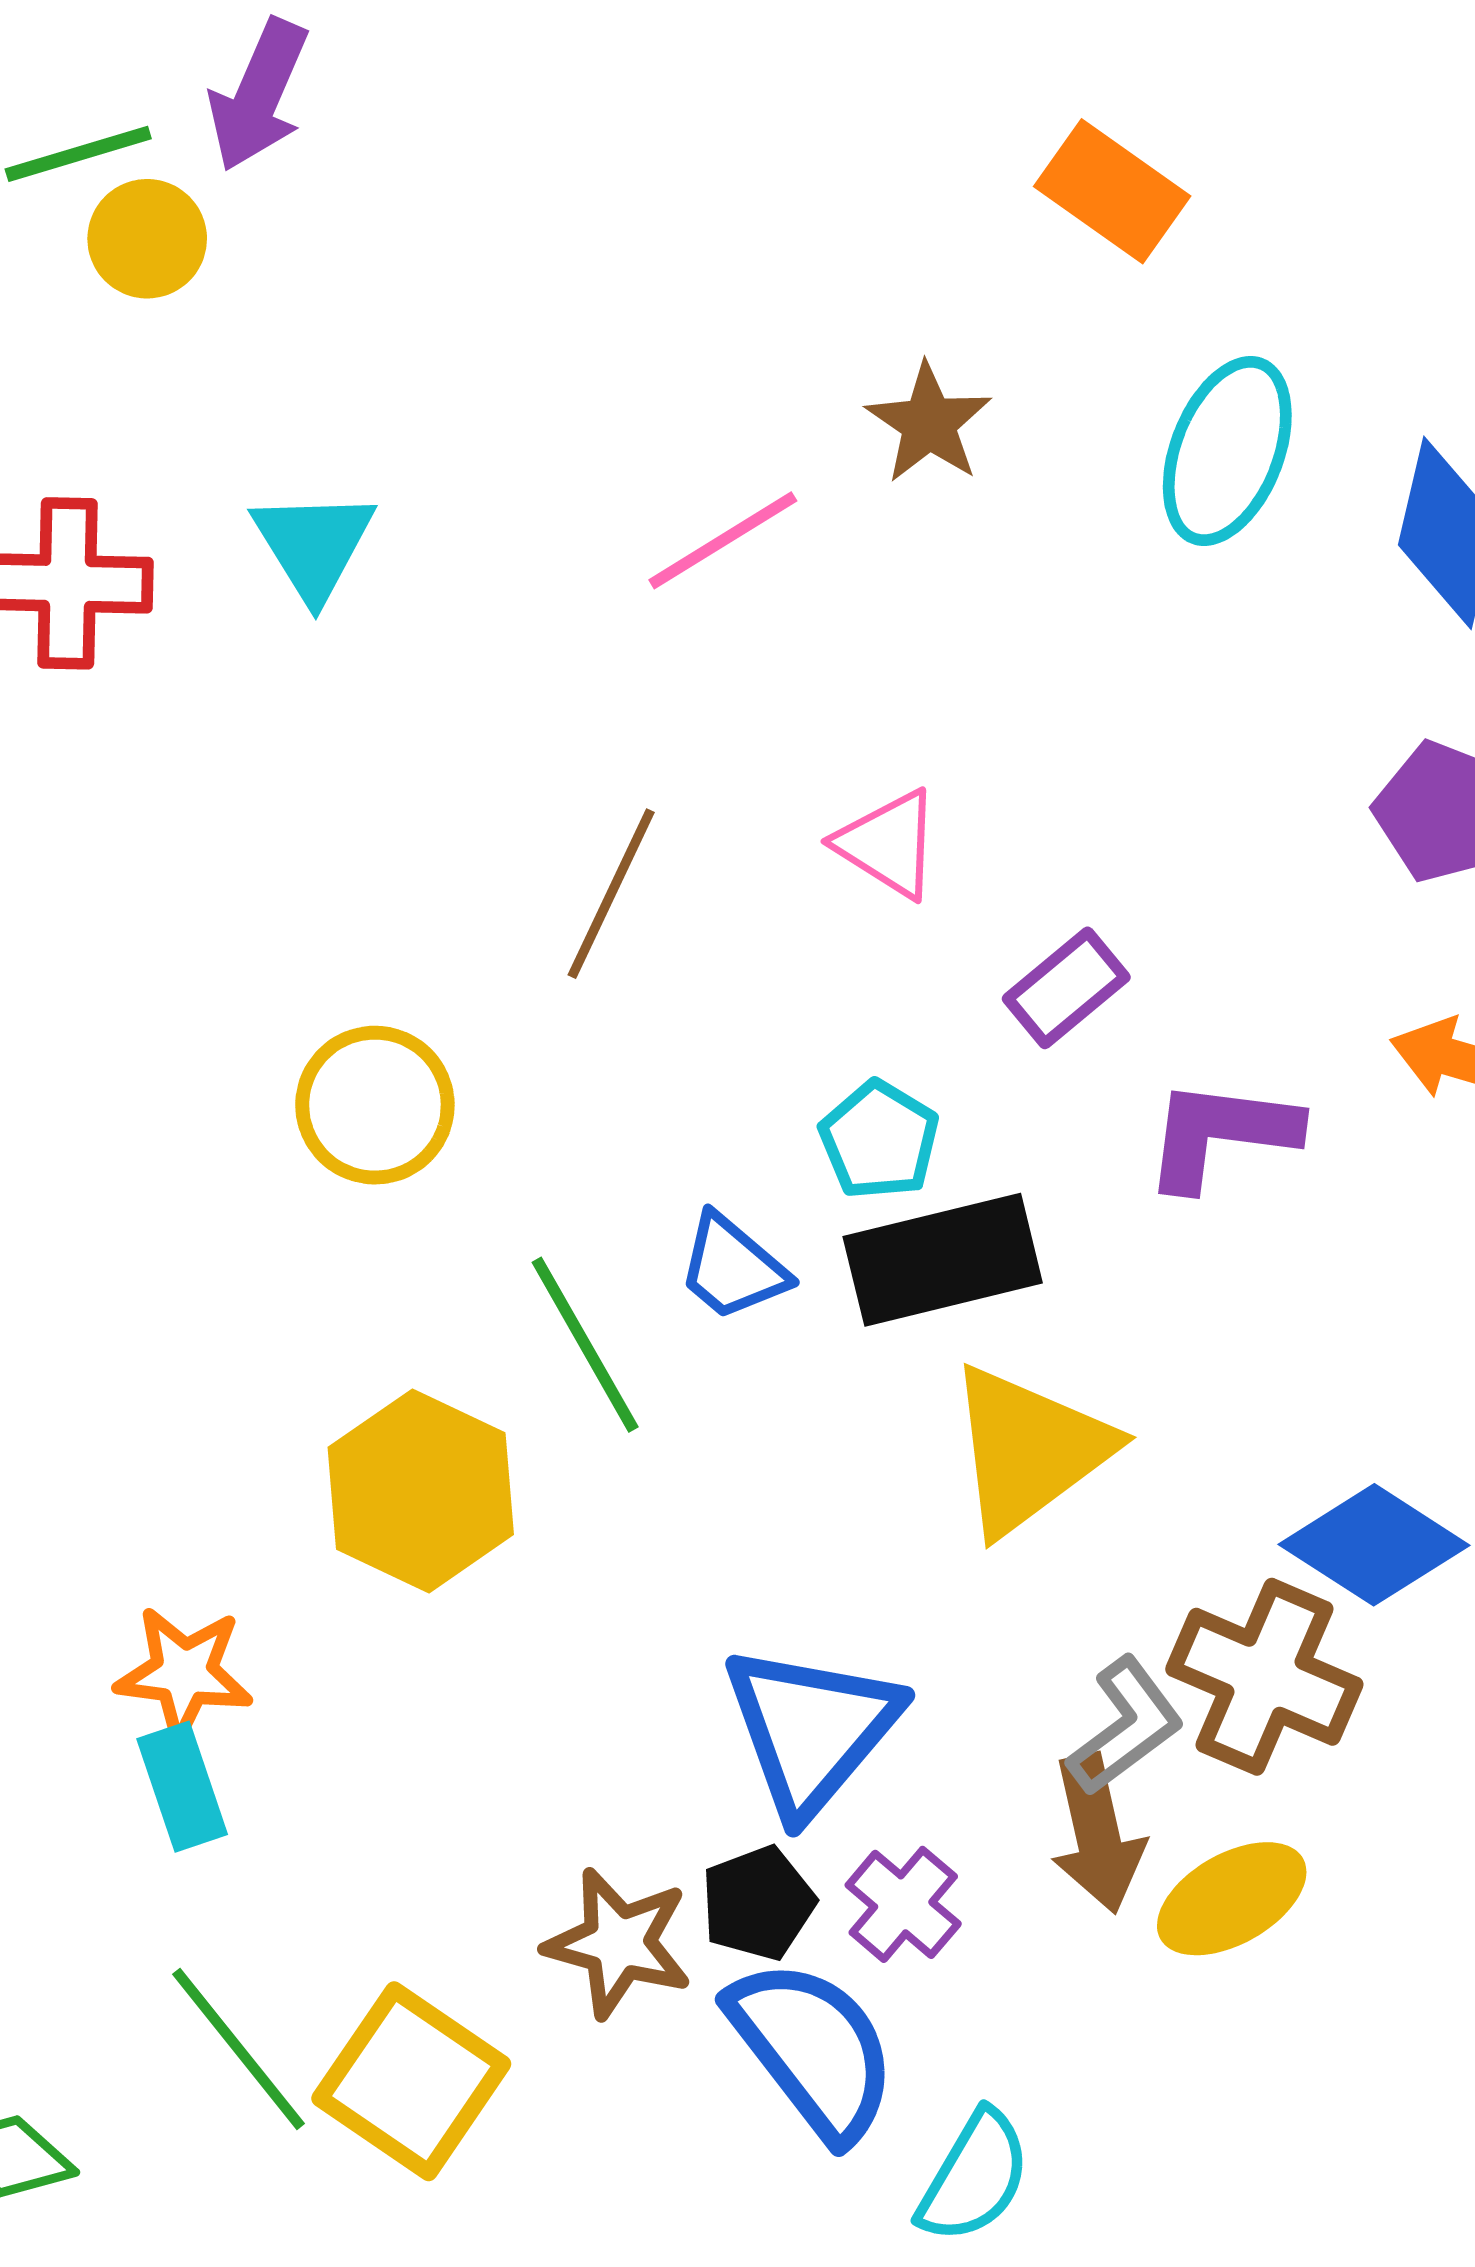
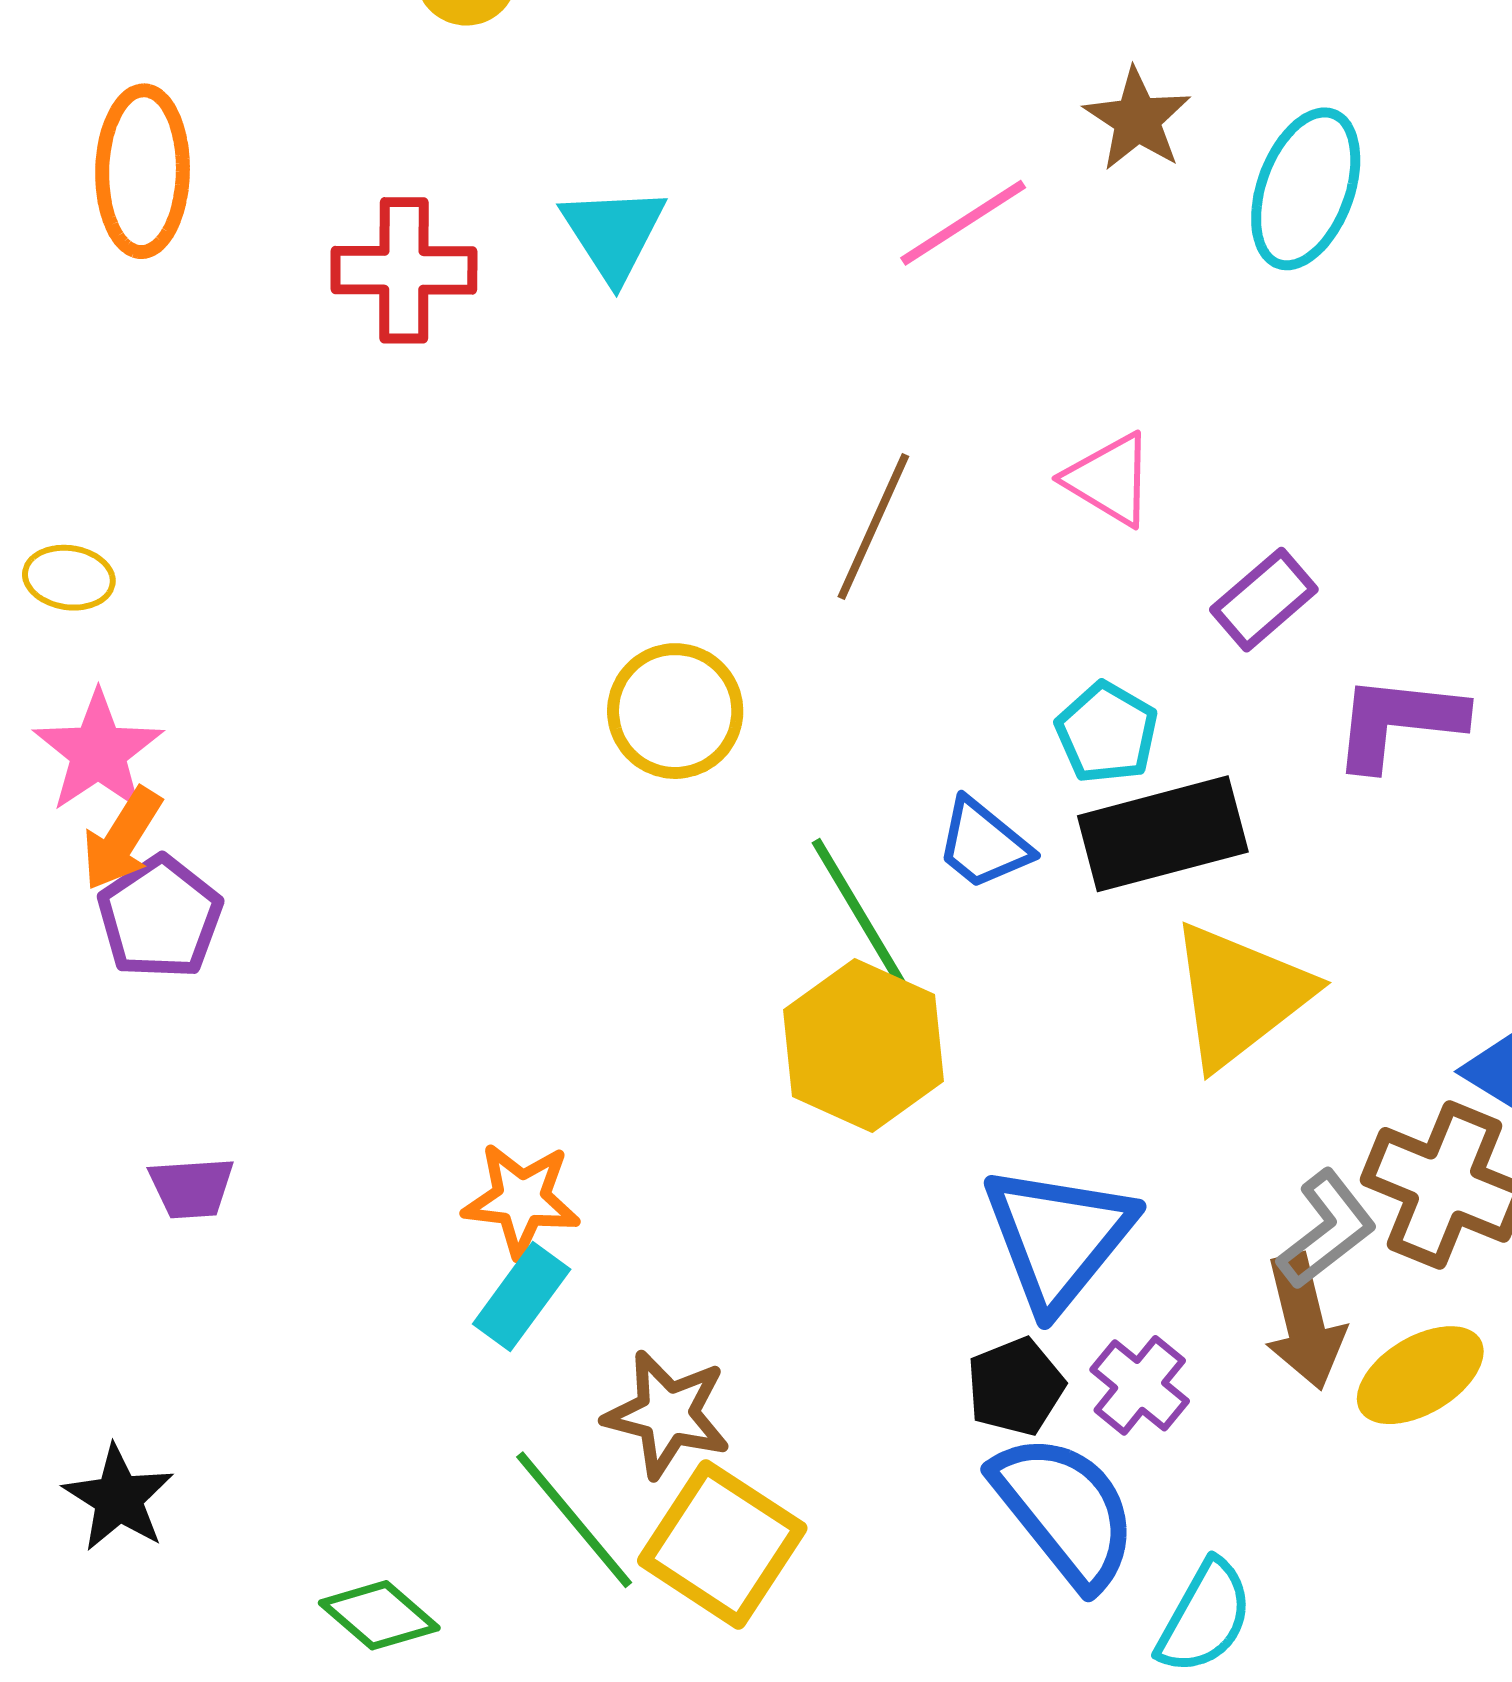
cyan ellipse: (1227, 451) -> (1306, 189), moved
yellow hexagon: (421, 1491) -> (863, 1046), moved
cyan rectangle: (182, 1787) -> (522, 1297), turned 56
brown star: (619, 1943) -> (667, 1414), moved

